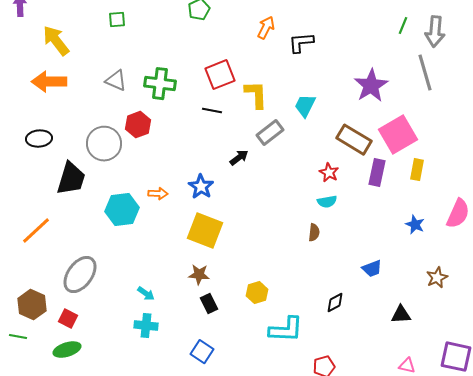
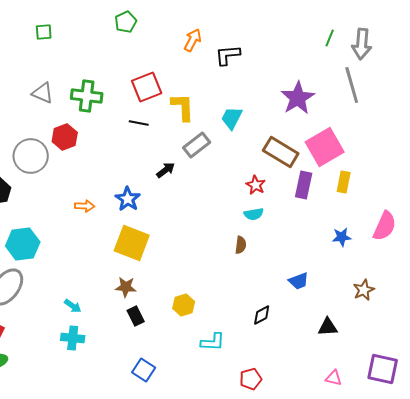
cyan hexagon: (122, 210) -> (23, 244), moved
blue star: (415, 225) -> (342, 237), turned -30
cyan L-shape: (286, 330) -> (213, 342), size x0.7
blue square: (202, 352) -> (144, 370), moved

